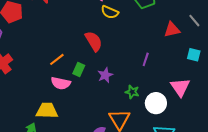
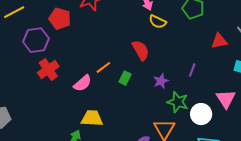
purple star: (105, 75) -> (161, 81), moved
pink semicircle: (61, 83) -> (83, 83), moved, turned -54
green star: (132, 92) -> (178, 102), size x1.5

